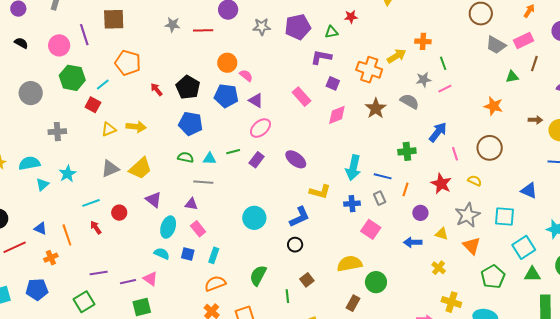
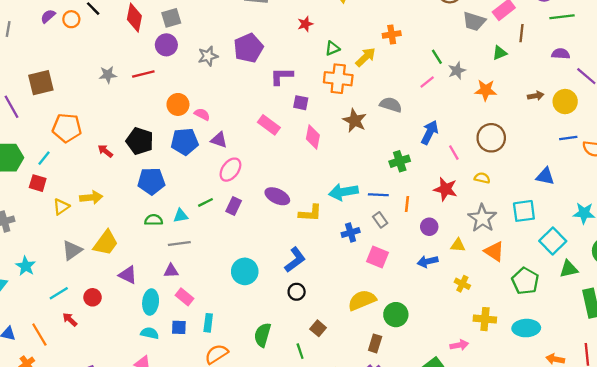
green triangle: (331, 32) -> (332, 48), moved
green line: (443, 63) -> (437, 57), moved
gray star: (424, 80) -> (457, 71), moved
pink diamond: (337, 115) -> (313, 137), turned -45
cyan arrow: (353, 168) -> (343, 192), turned 80
yellow L-shape: (320, 192) -> (310, 213), moved

